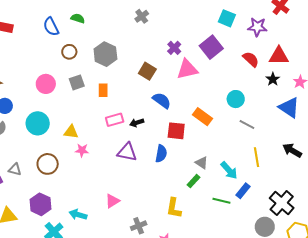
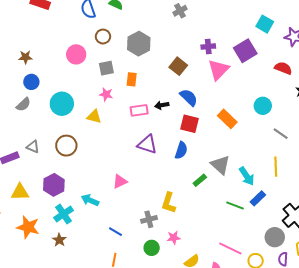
purple cross: (174, 48) -> (208, 47), turned 32
red semicircle: (251, 59) -> (283, 68), turned -30
pink triangle: (187, 69) -> (218, 70), turned -40
pink circle: (46, 84) -> (76, 54), moved
black arrow: (137, 123) -> (162, 105), moved
gray line: (247, 125) -> (281, 134), moved
red square: (176, 131) -> (189, 124), moved
pink star: (82, 150) -> (106, 94), moved
gray triangle: (202, 163) -> (220, 165), size x1.5
green rectangle: (194, 181) -> (200, 180), moved
pink triangle: (112, 201) -> (120, 181), moved
yellow L-shape: (174, 208) -> (169, 203), moved

